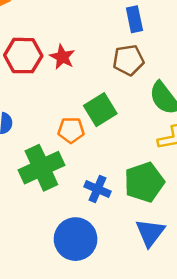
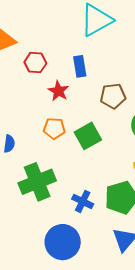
blue rectangle: (134, 19) -> (80, 66), moved
red hexagon: (23, 56) -> (35, 63), moved, size x0.7
orange pentagon: (71, 130) -> (54, 128), moved

